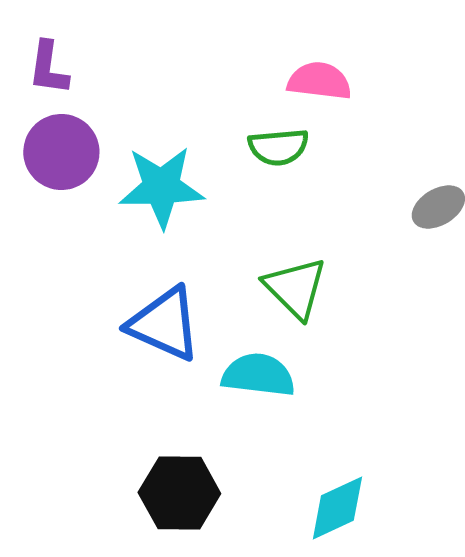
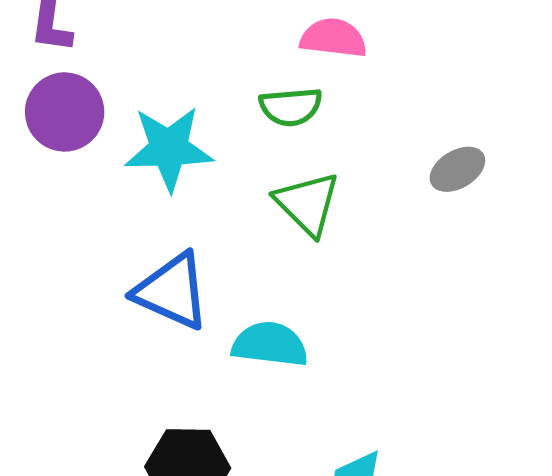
green triangle: (295, 288) -> (307, 204), moved

